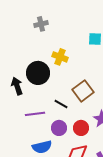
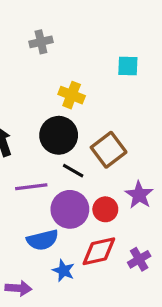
black circle: (38, 73) -> (59, 135), moved
purple circle: (59, 128) -> (70, 209), size x1.5

